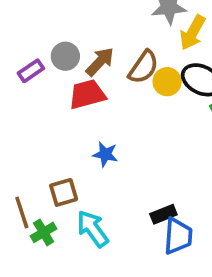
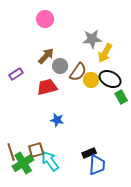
gray circle: (65, 56) -> (60, 66), moved
brown arrow: (100, 62) -> (46, 56), moved
brown square: (64, 192) -> (36, 150), moved
green cross: (44, 232) -> (23, 163), size x1.5

